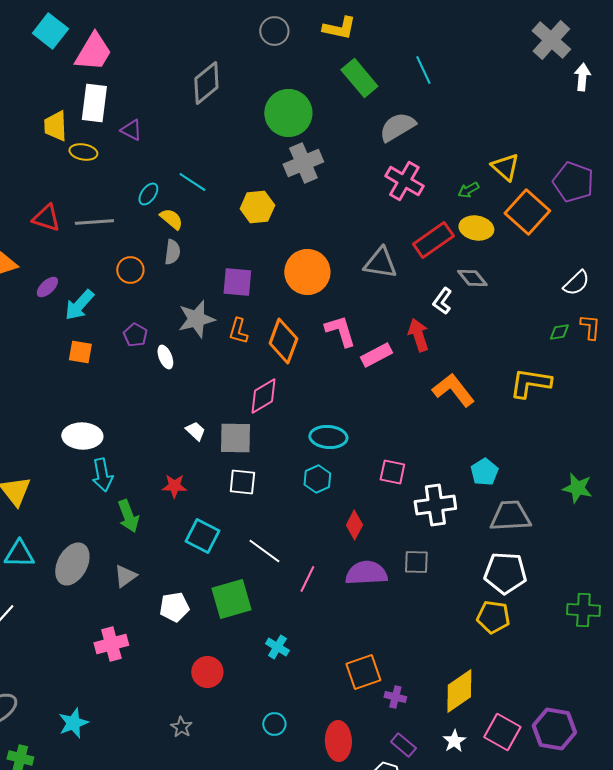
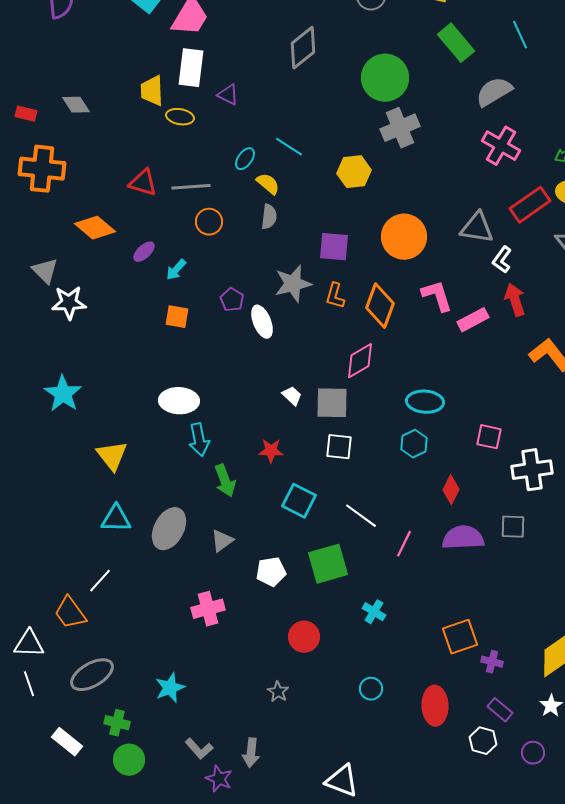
orange circle: (130, 270) -> (209, 222), moved
white L-shape: (442, 301) -> (502, 260), moved
cyan arrow: (79, 305) -> (176, 270), size x0.7
white ellipse: (165, 357) -> (262, 322), size x1.4

